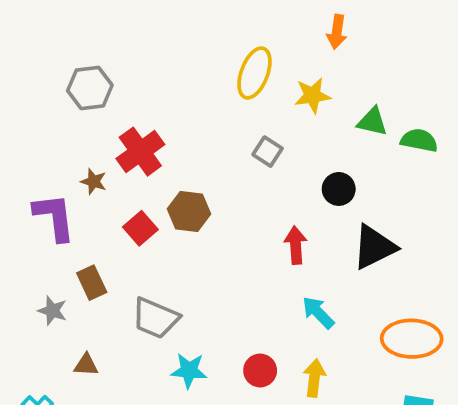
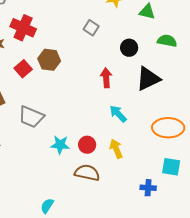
green semicircle: (419, 140) -> (167, 41), moved
red cross: (140, 152) -> (23, 28), turned -30
cyan star: (189, 370) -> (60, 145), moved
yellow arrow: (314, 378) -> (116, 149), turned -30

